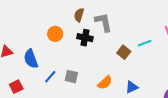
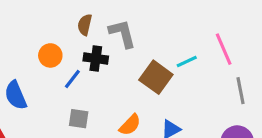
brown square: (124, 52) -> (156, 77), size x1.5
blue line: (50, 77) -> (72, 79), moved

